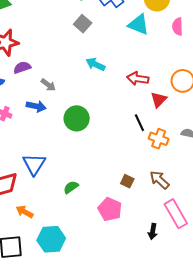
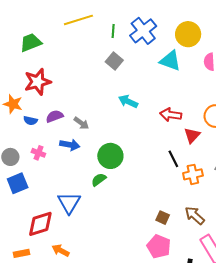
purple semicircle: (22, 67) -> (55, 116), moved
orange cross: (159, 139) -> (193, 174), turned -30
green semicircle: (71, 187) -> (99, 180), moved
pink pentagon: (110, 209) -> (159, 246), moved

